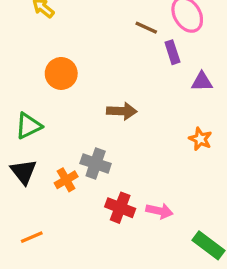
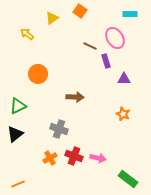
black triangle: (24, 172) -> (15, 134), turned 30
orange cross: (66, 180) -> (50, 158), moved
orange line: (32, 237) -> (18, 184), moved

